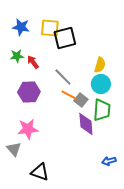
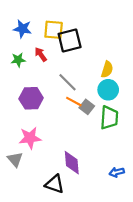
red arrow: (33, 62) -> (41, 54), moved
purple diamond: (86, 124) -> (72, 163), moved
black triangle: (40, 172) -> (55, 184), moved

